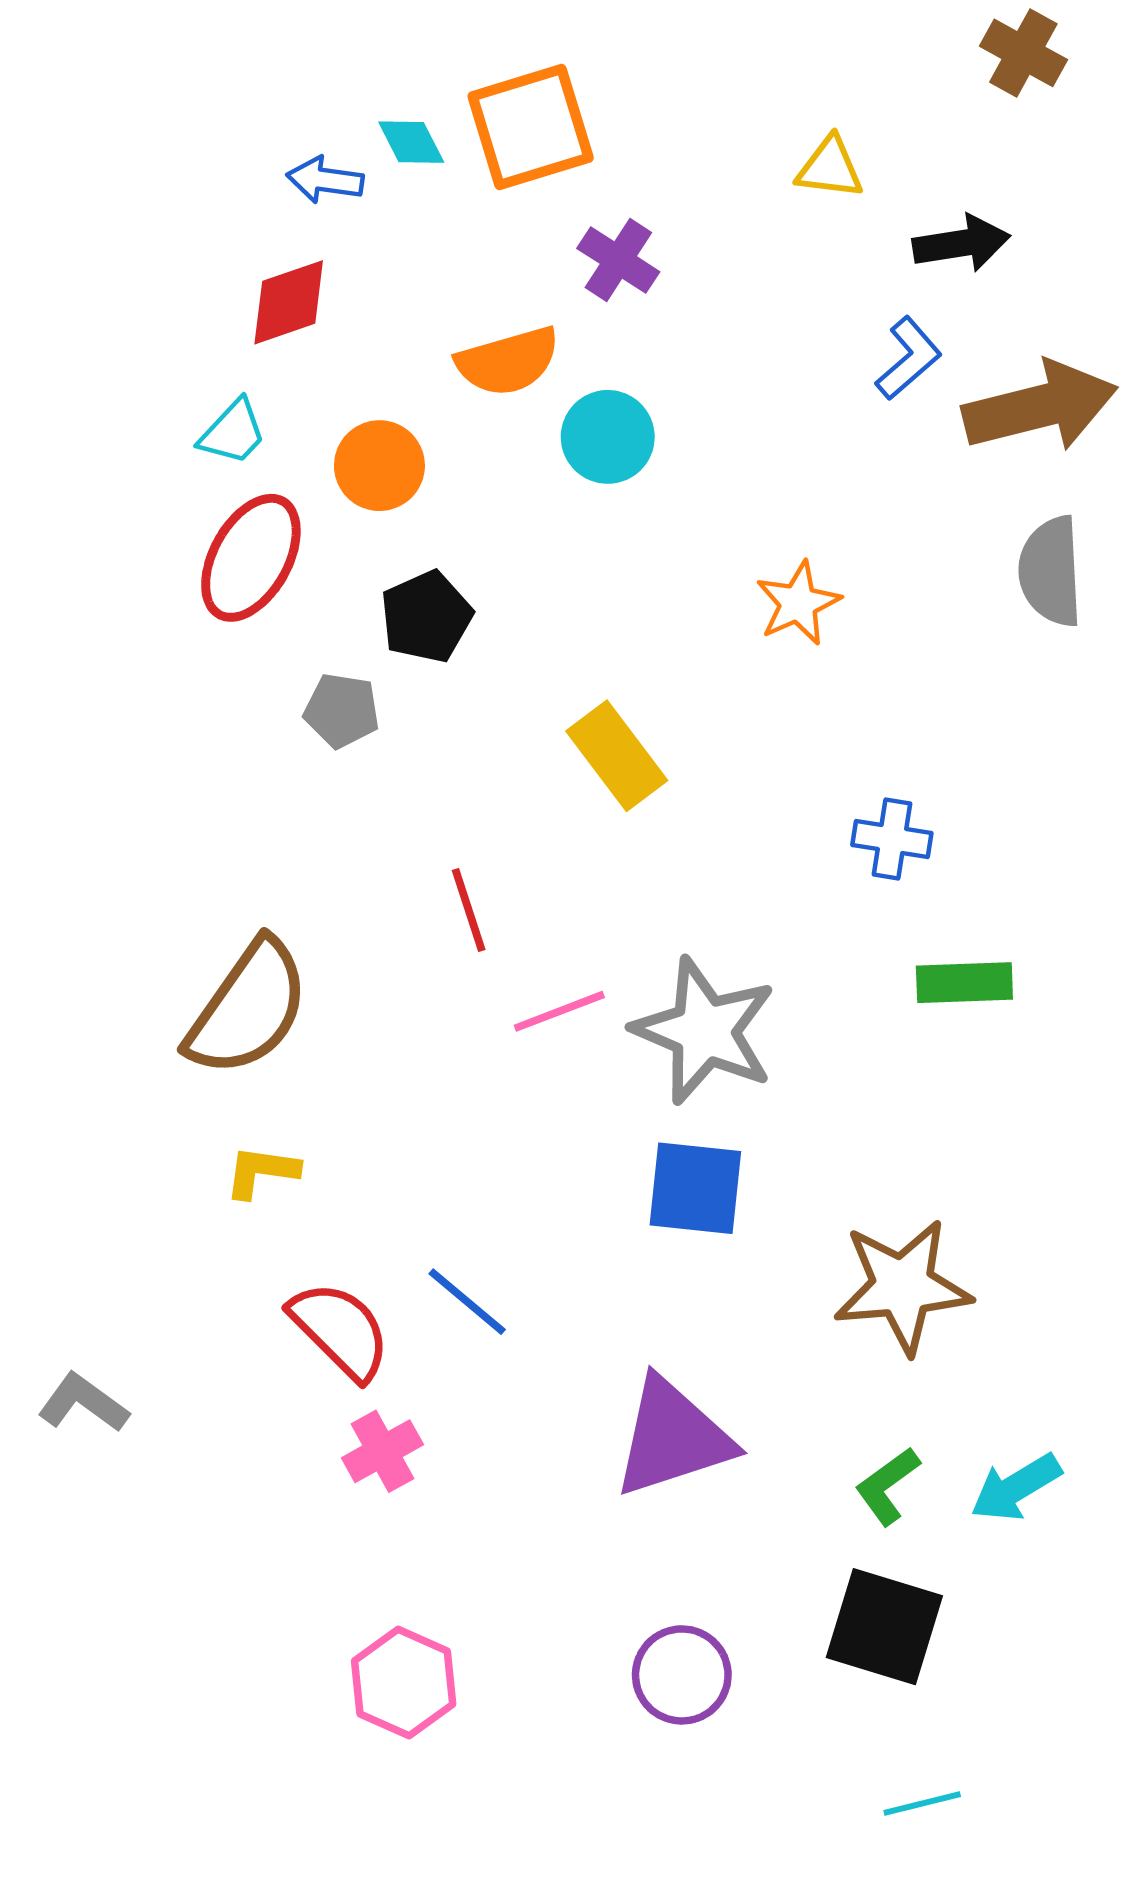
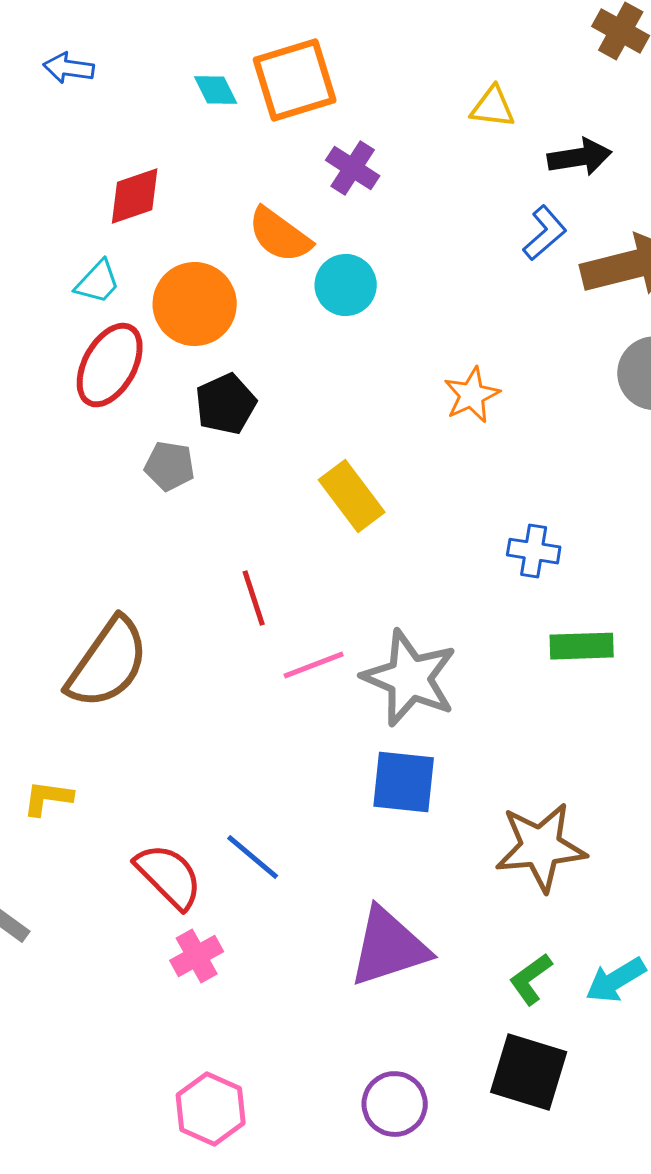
blue arrow: (325, 180) -> (69, 68), moved
orange semicircle: (508, 361) -> (280, 235), turned 52
orange circle: (379, 466) -> (195, 304), size x1.4
yellow L-shape: (262, 1172) -> (48, 798), moved

